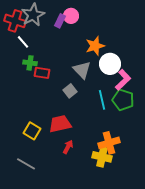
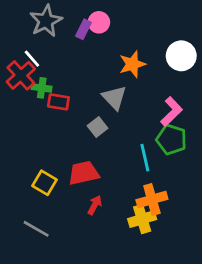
red cross: (15, 21) -> (21, 75), moved, turned 30
white circle: (110, 64) -> (181, 56), moved
cyan line: (102, 100) -> (145, 158), moved
yellow cross: (102, 157) -> (142, 219), turned -30

